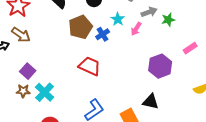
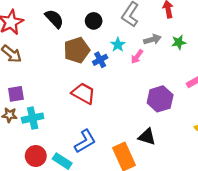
green star: (168, 20) -> (179, 42), moved
purple square: (28, 71) -> (16, 94), turned 35
cyan cross: (45, 92) -> (33, 118), turned 30

